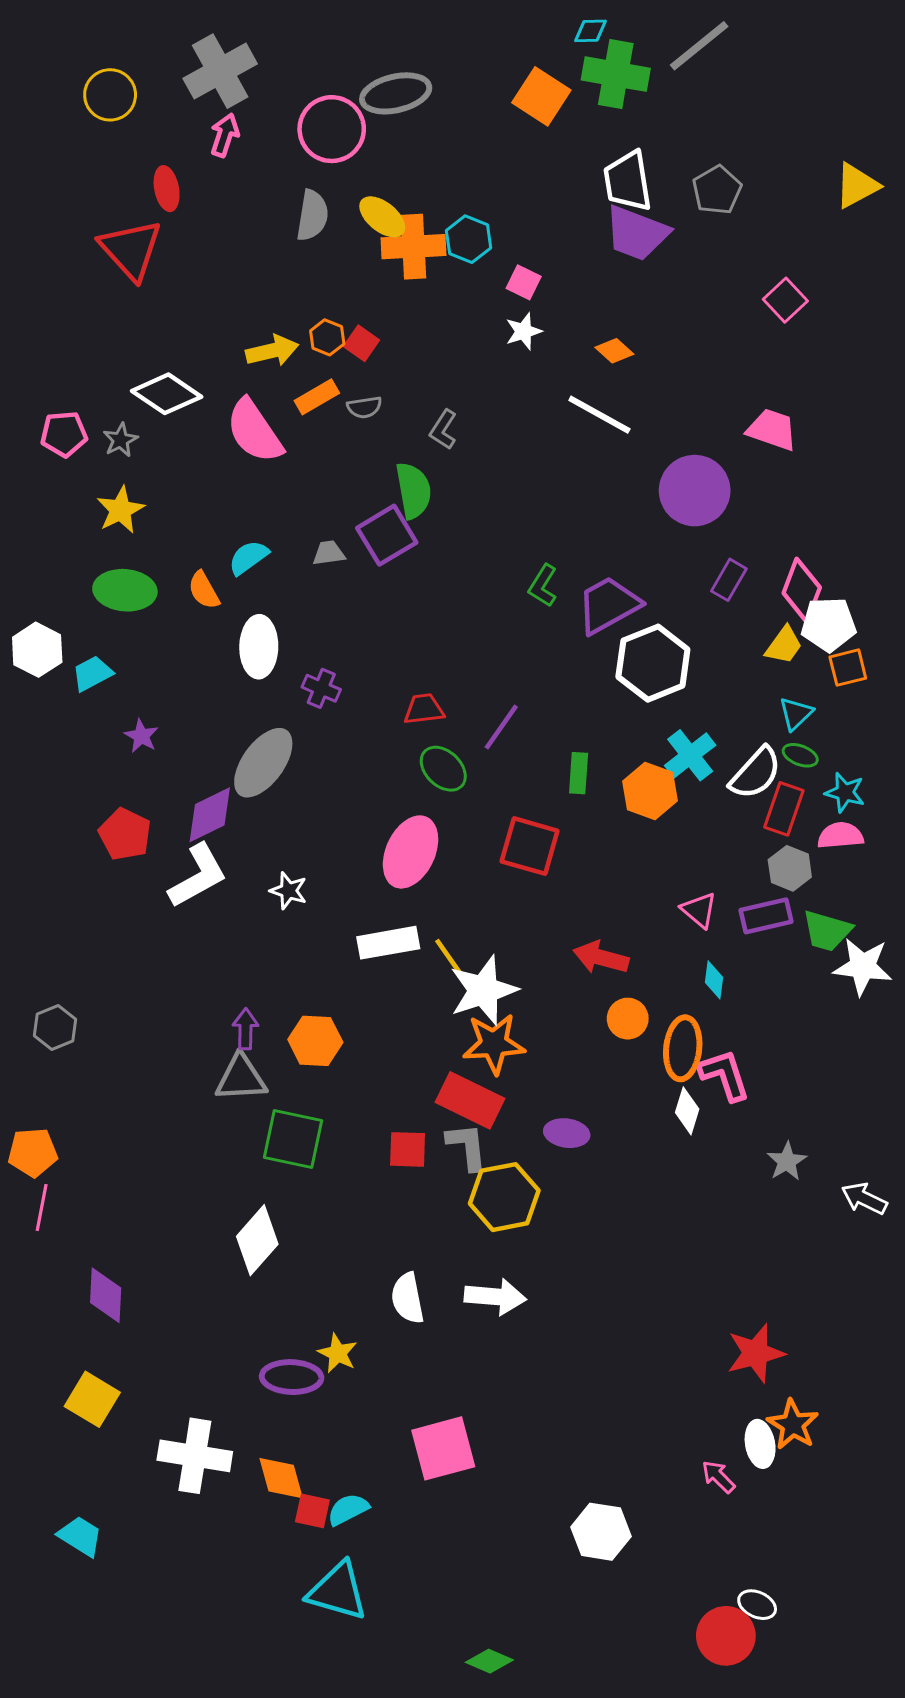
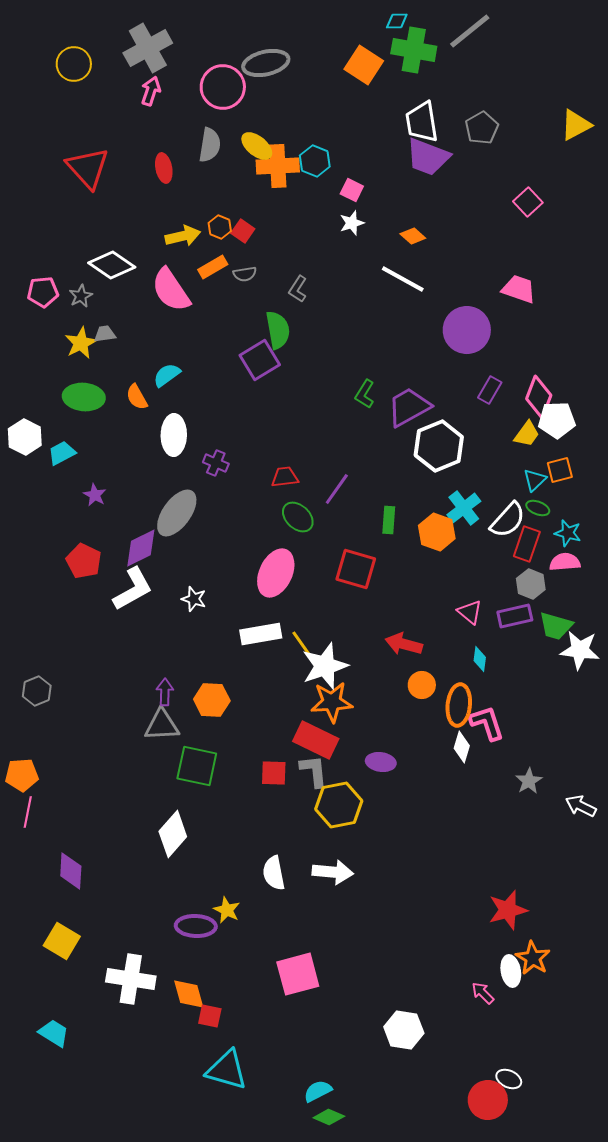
red ellipse: (167, 189) -> (164, 168), moved
gray trapezoid: (329, 553) -> (105, 334), moved
orange square: (848, 668) -> (560, 470), moved
cyan semicircle: (348, 1509) -> (318, 1091), moved

